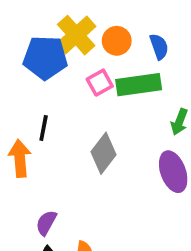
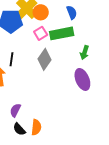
orange circle: (117, 41) -> (41, 12), moved
gray diamond: (104, 153) -> (44, 59), moved

